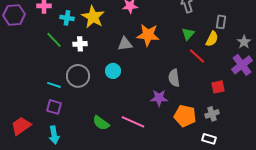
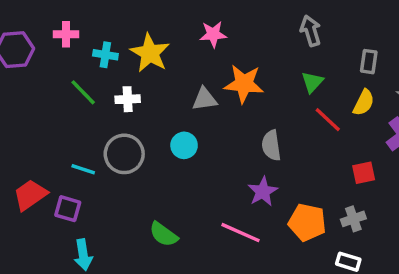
yellow semicircle: (212, 39) -> (364, 103), moved
gray semicircle: (174, 78) -> (271, 145), moved
purple star: (159, 98) -> (263, 192), turned -30
purple square: (54, 107) -> (68, 209), moved
pink line: (133, 122) -> (240, 233), moved
red trapezoid: (21, 126) -> (30, 195), moved

